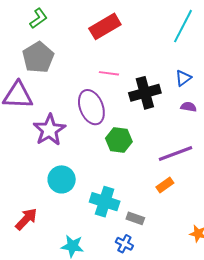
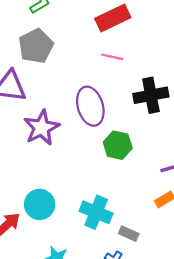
pink line: (109, 73) -> (112, 57), moved
cyan circle: (62, 179) -> (40, 204), moved

